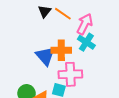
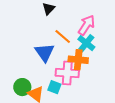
orange line: (63, 14) -> (63, 37), moved
orange cross: (61, 50) -> (78, 60), moved

